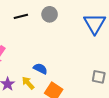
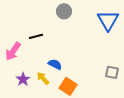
black line: (21, 16) -> (36, 36), moved

